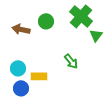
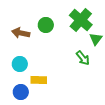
green arrow: (71, 61) -> (83, 58), moved
cyan circle: (18, 68) -> (20, 64), moved

